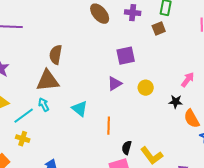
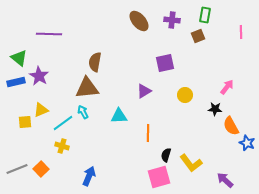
purple triangle: (115, 84) -> (144, 91), moved
cyan triangle: (80, 109) -> (119, 116), turned -42

